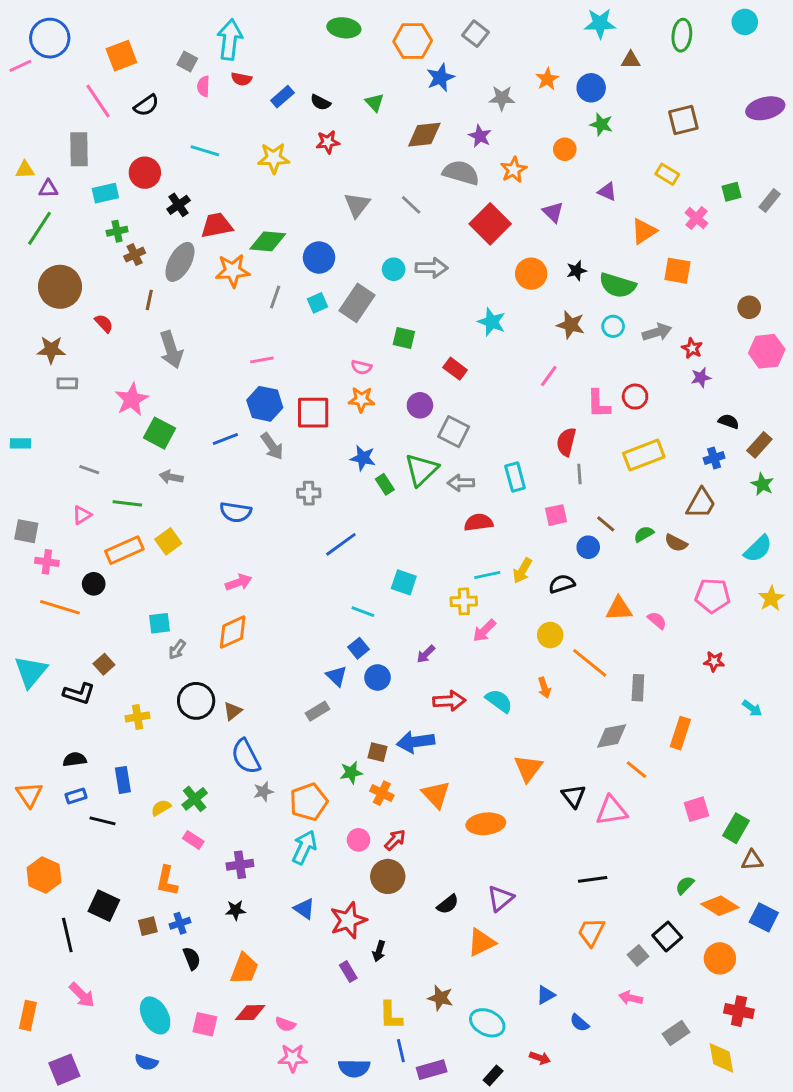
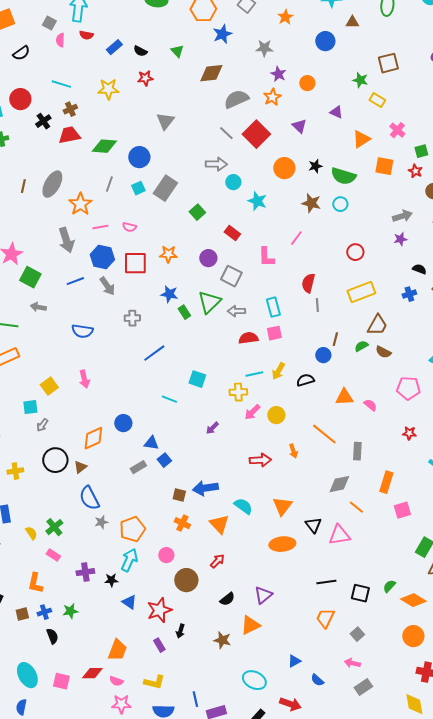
orange star: (547, 79) -> (285, 17), moved
green star: (601, 124) -> (360, 80), moved
purple star: (480, 136) -> (278, 74), moved
gray semicircle: (461, 173) -> (236, 99), turned -40
green square: (732, 192) -> (421, 151), moved
gray line: (411, 205) -> (226, 133), moved
brown cross: (135, 255) -> (70, 109), moved
gray ellipse: (180, 262) -> (52, 184), moved
cyan circle: (394, 269) -> (233, 182), moved
orange star: (233, 271) -> (80, 204), moved, turned -30
gray arrow: (657, 332) -> (402, 216), moved
green square: (404, 338) -> (197, 212), turned 35
red star: (692, 348) -> (415, 171), moved
gray arrow: (171, 350) -> (66, 240), moved
pink semicircle: (361, 367) -> (129, 227), moved
pink L-shape: (598, 404) -> (266, 257), moved
brown trapezoid: (701, 503) -> (377, 325), moved
pink square: (556, 515) -> (274, 333), moved
brown line: (606, 524) -> (335, 339), turned 64
yellow square: (168, 541) -> (49, 386), moved
pink arrow: (239, 582) -> (84, 379), turned 96
orange diamond: (233, 632) -> (93, 438), moved
yellow circle: (550, 635) -> (276, 415), moved
blue square: (358, 648) -> (164, 460), moved
blue triangle: (337, 676) -> (151, 443), turned -35
blue circle: (378, 677) -> (123, 423), moved
red arrow: (449, 701) -> (260, 460), moved
cyan semicircle: (499, 701) -> (243, 506), moved
green star: (351, 773) -> (70, 611), moved
yellow semicircle: (161, 808) -> (31, 533), turned 88
pink square: (696, 809) -> (402, 510), moved
orange ellipse: (486, 824) -> (282, 544), moved
red arrow: (395, 840) -> (217, 561), moved
black star: (236, 910) -> (111, 580), moved
black square: (667, 936) -> (360, 593), moved, turned -36
orange trapezoid: (244, 969) -> (117, 650), moved
brown star: (440, 998) -> (222, 640), moved
yellow L-shape: (391, 1015) -> (154, 682), moved, turned -75
gray rectangle: (676, 1033) -> (363, 687), moved
red arrow: (540, 1058) -> (290, 704), size x1.5
blue semicircle: (146, 1062) -> (21, 707), turned 84

